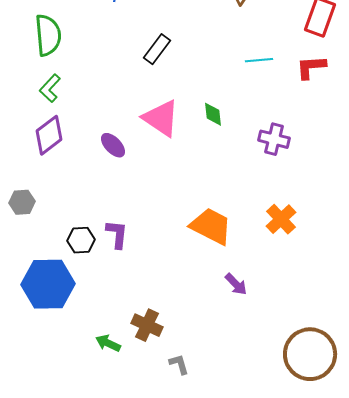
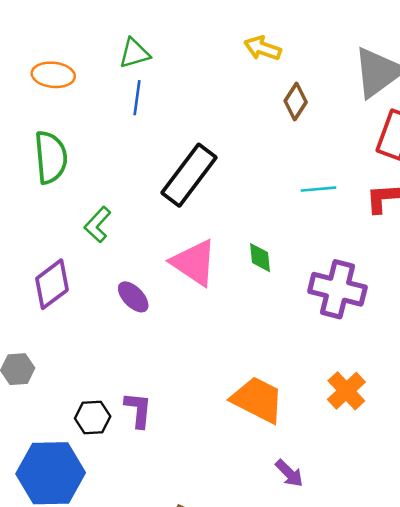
black rectangle: (157, 49) -> (189, 175), size x1.6
green L-shape: (50, 88) -> (98, 225), moved
purple cross: (274, 139) -> (337, 289), size x1.4

